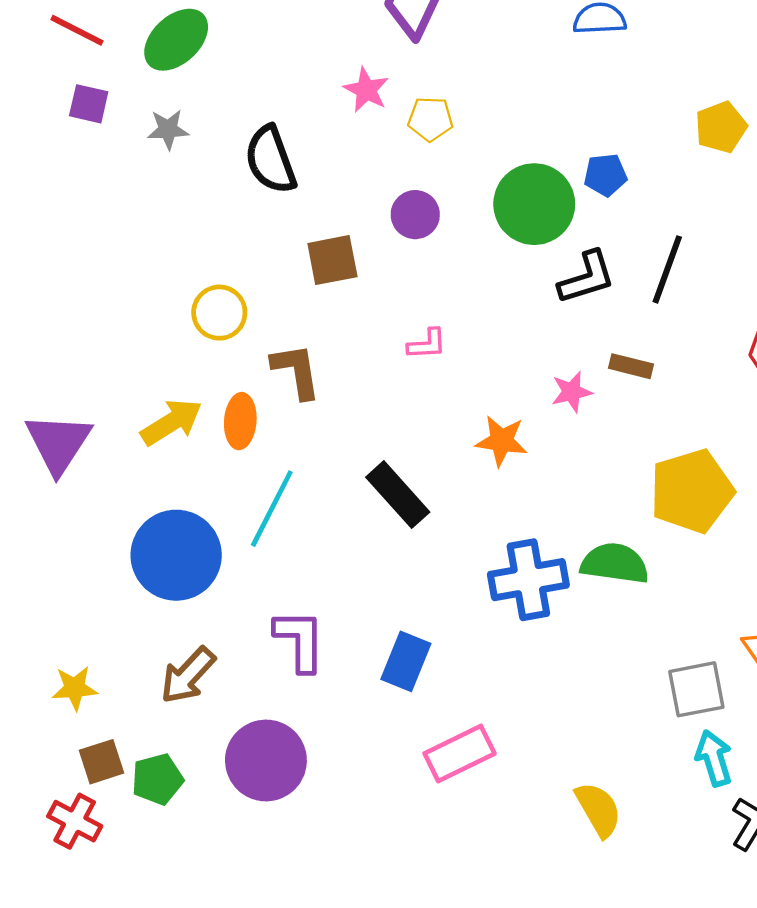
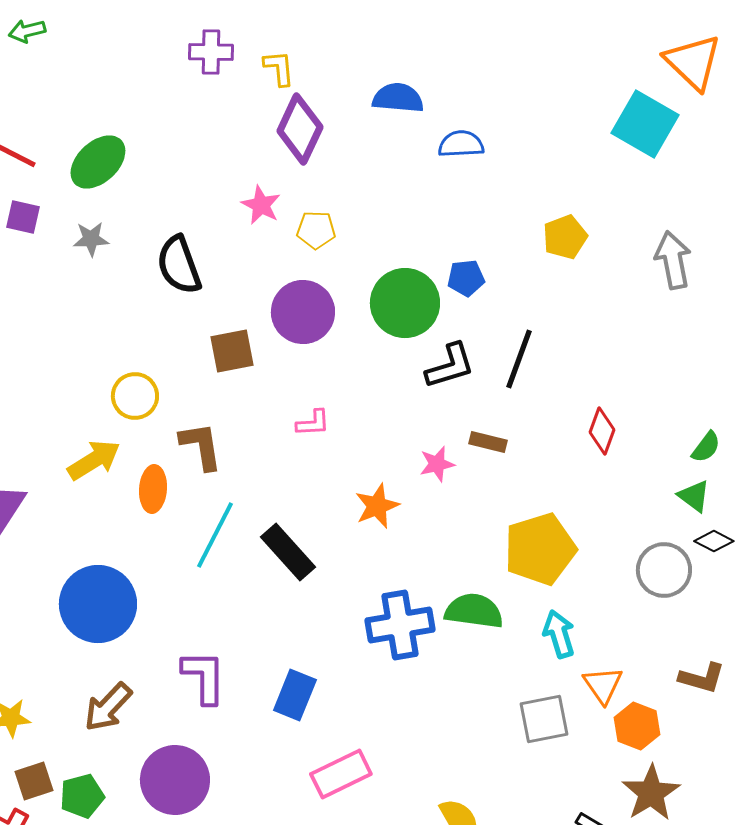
purple circle: (415, 215) -> (303, 312), size x1.5
yellow arrow: (171, 422) -> (94, 460), moved
orange star: (502, 441) -> (377, 506), turned -30
cyan line: (272, 509) -> (215, 535), moved
cyan arrow: (714, 758) -> (559, 634), moved

